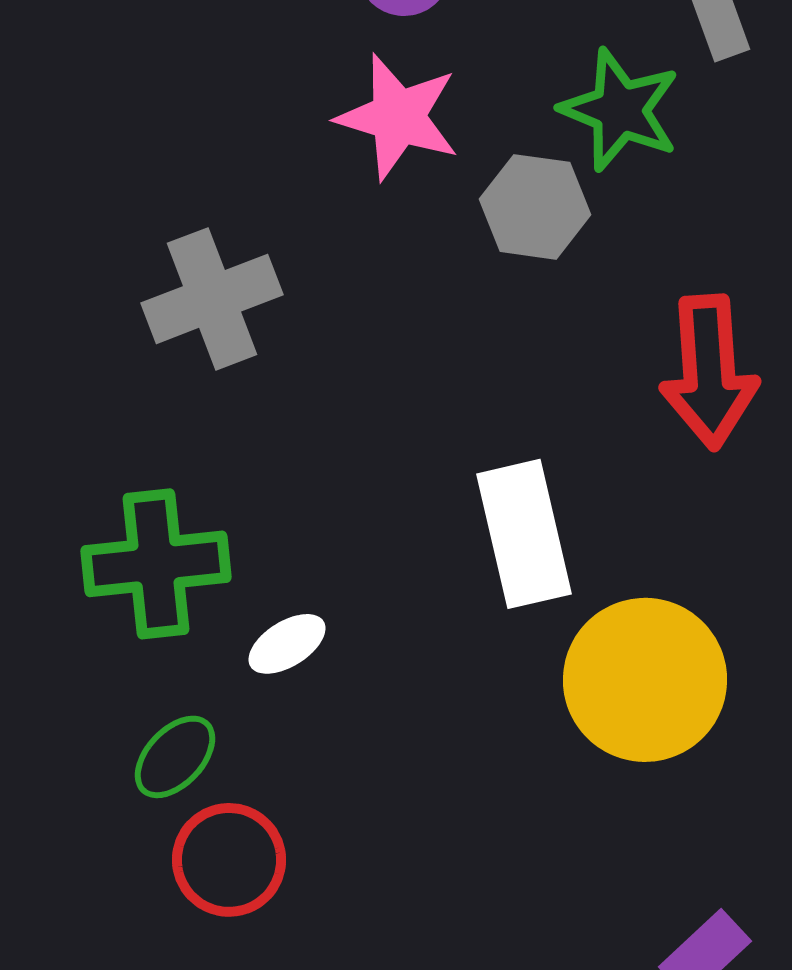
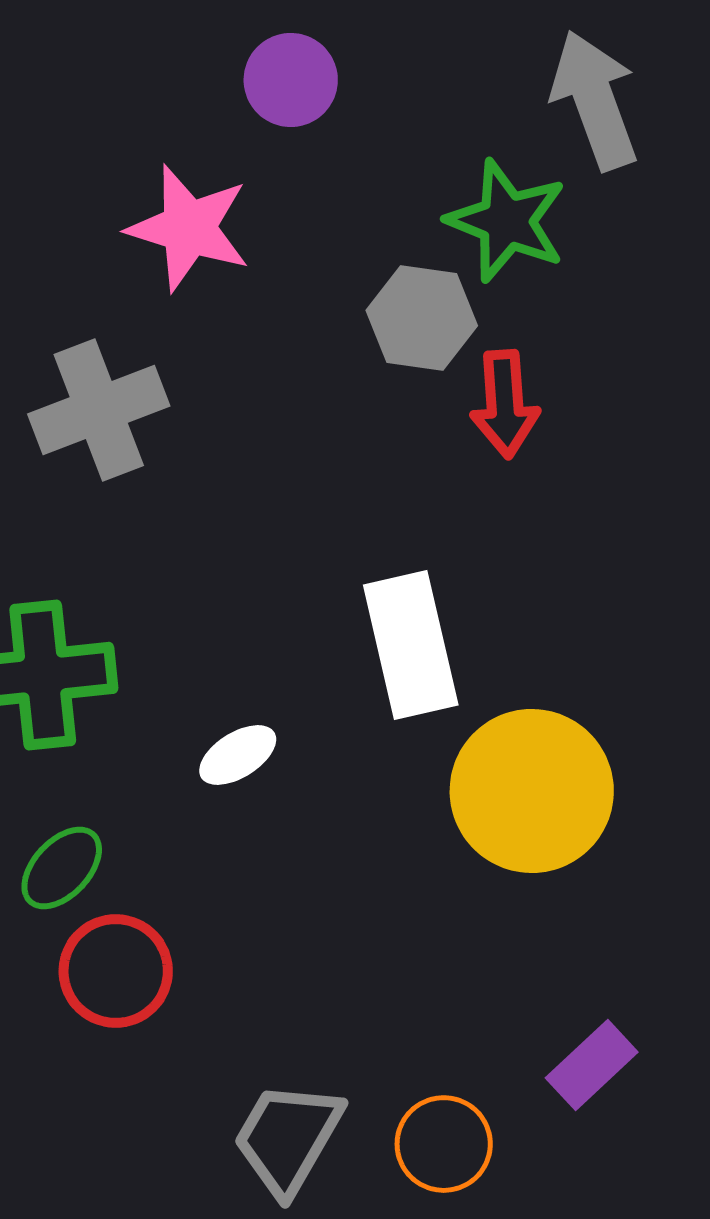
pink star: (398, 117) -> (189, 228), moved
red arrow: (709, 372) -> (505, 404), moved, size x0.7
white ellipse: (287, 644) -> (238, 755), moved

